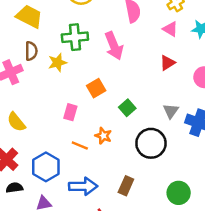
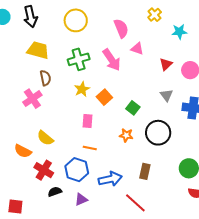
pink triangle: (170, 29) -> (137, 49), moved
yellow star: (57, 62) -> (82, 89), moved
red triangle: (167, 63) -> (166, 64), moved
gray triangle: (171, 111) -> (166, 95), moved
orange star: (103, 136) -> (126, 135), moved
orange line: (80, 145) -> (90, 148), moved

